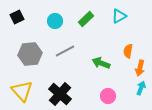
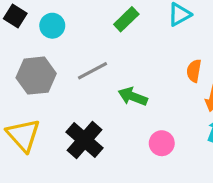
black square: (17, 17) -> (15, 16), turned -32
cyan circle: (55, 21) -> (52, 26), moved
green arrow: (101, 63) -> (133, 97), moved

